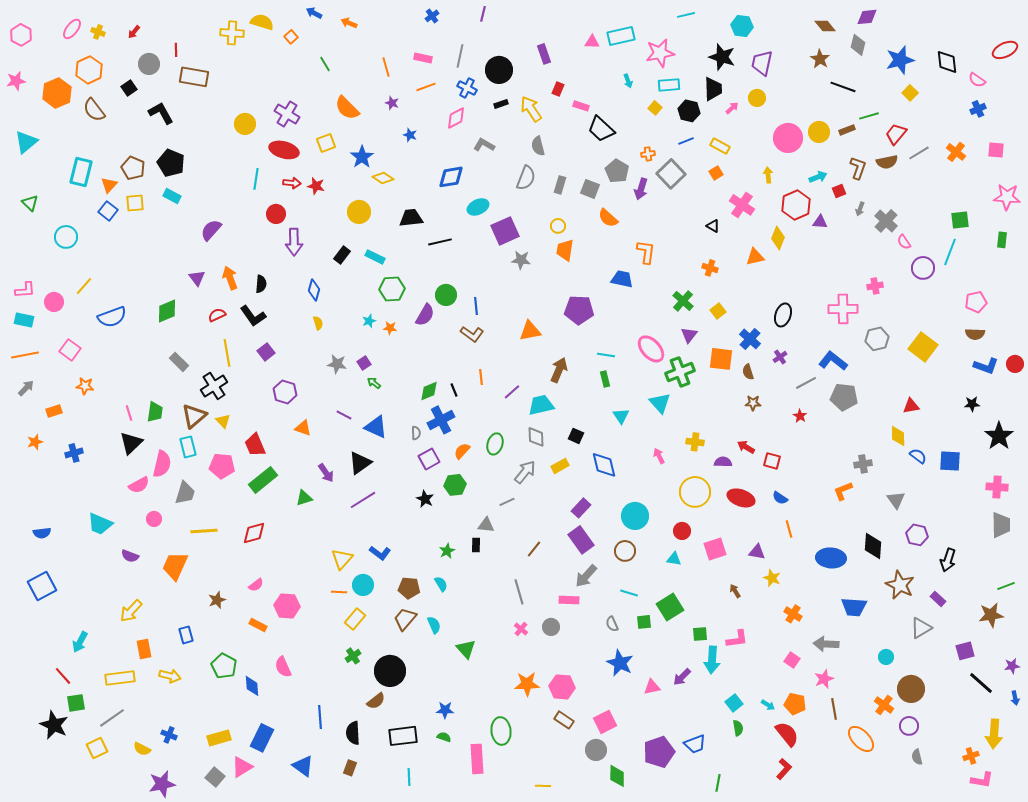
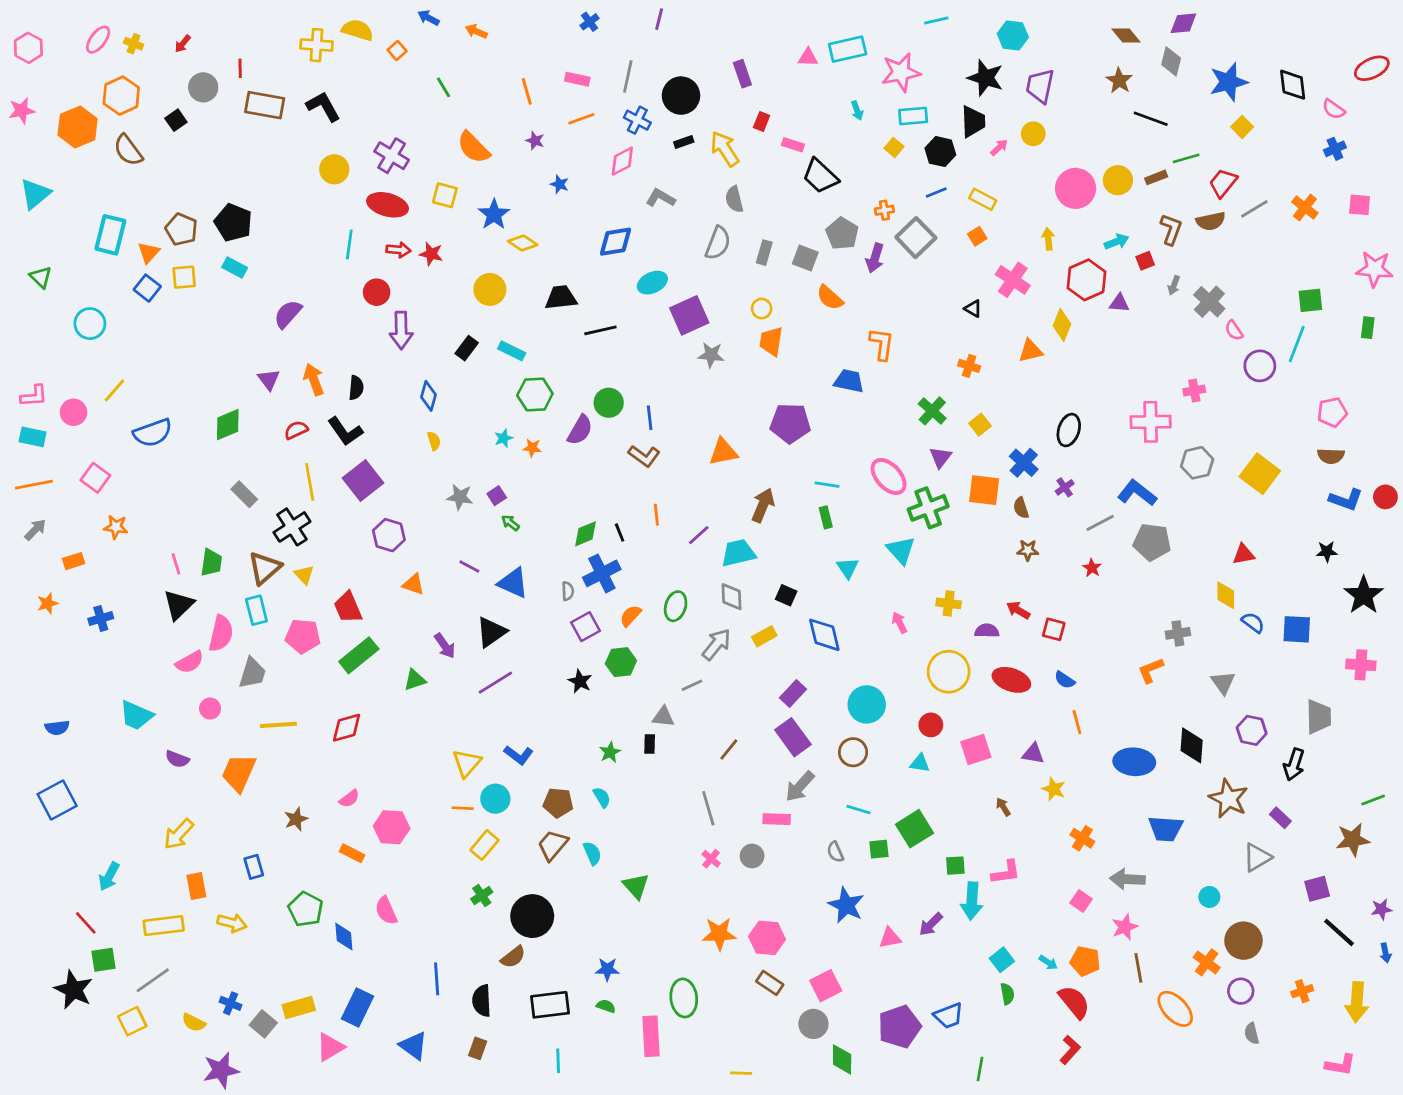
black L-shape: (161, 113) -> (323, 106), moved
yellow square: (326, 143) -> (445, 195), turned 36
purple square: (266, 352) -> (363, 481), size x1.6
gray trapezoid: (1001, 525) -> (1319, 717), moved
orange cross: (971, 756) -> (1302, 991), moved
gray square: (215, 777) -> (263, 1024), moved

